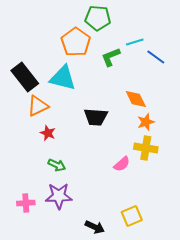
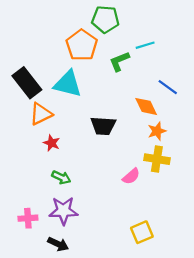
blue line: (156, 57) -> (168, 87), moved
black arrow: (95, 227) -> (58, 244), moved

